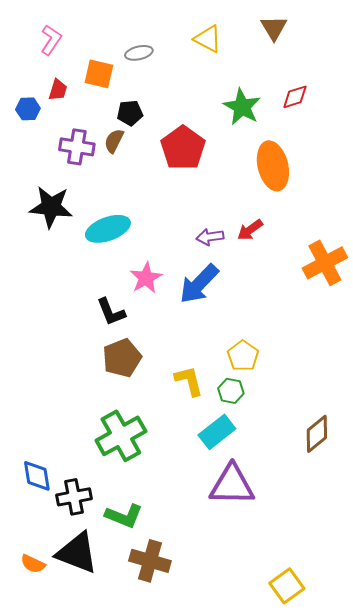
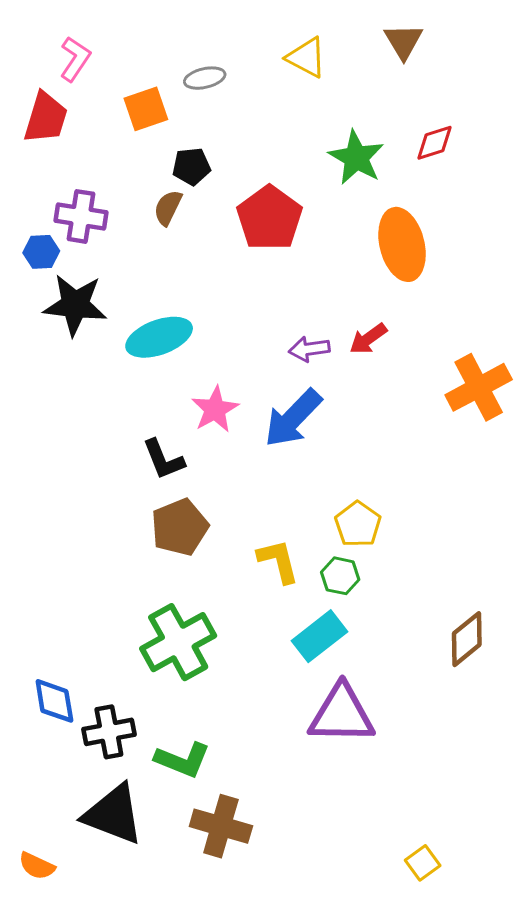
orange square: (99, 74) -> (146, 109), turned -32
red trapezoid: (58, 90) -> (46, 118), moved, size x1.6
blue hexagon: (28, 109) -> (41, 252), moved
purple cross: (77, 147) -> (81, 216), moved
orange semicircle: (33, 564) -> (37, 866), moved
yellow square: (287, 586) -> (423, 863), size x0.7

